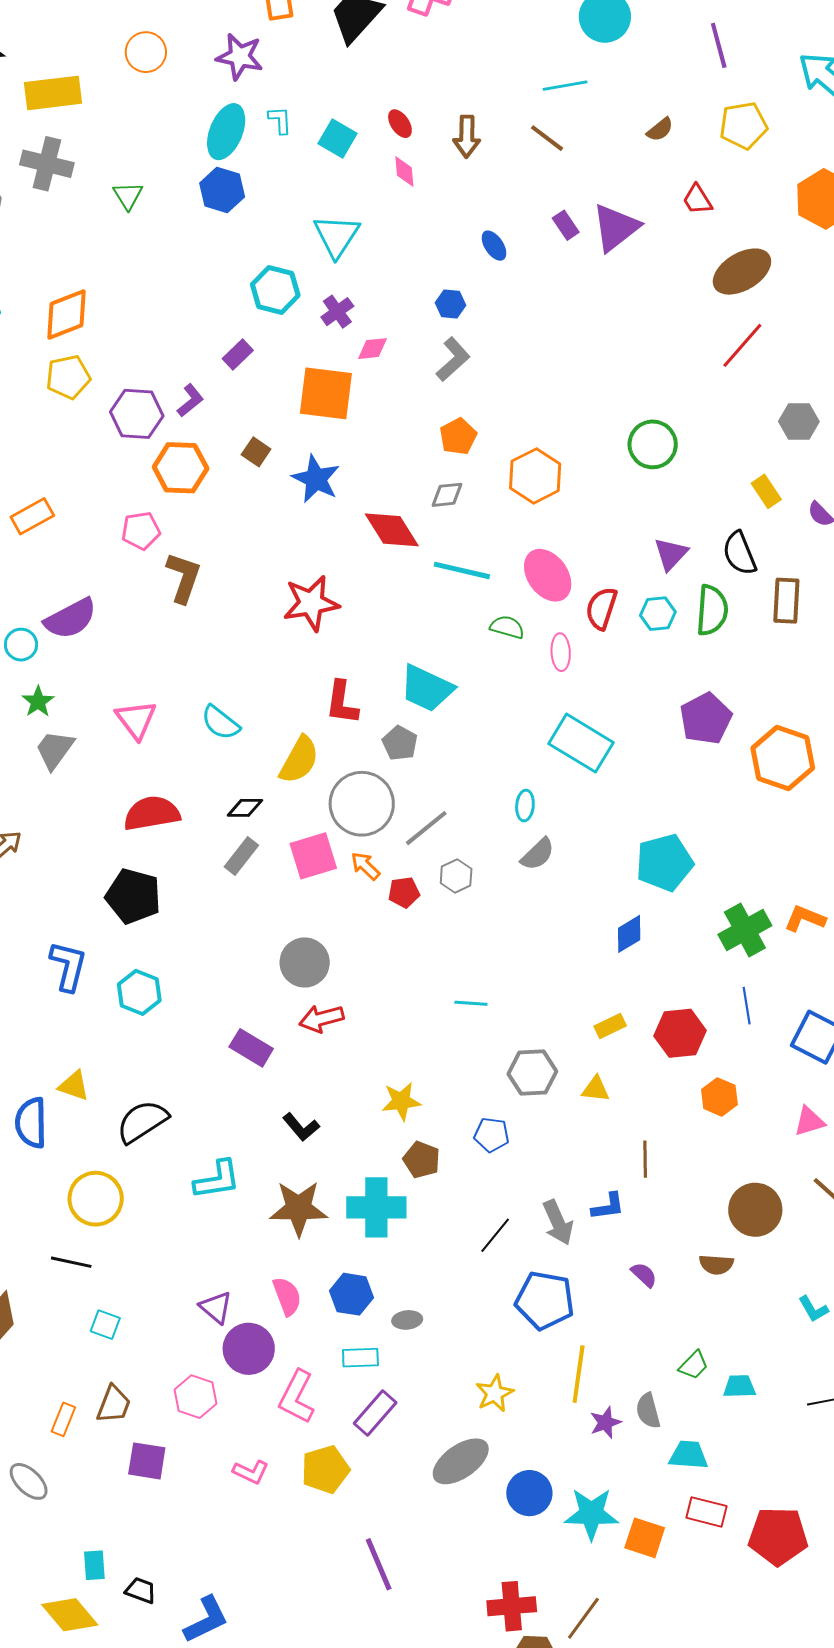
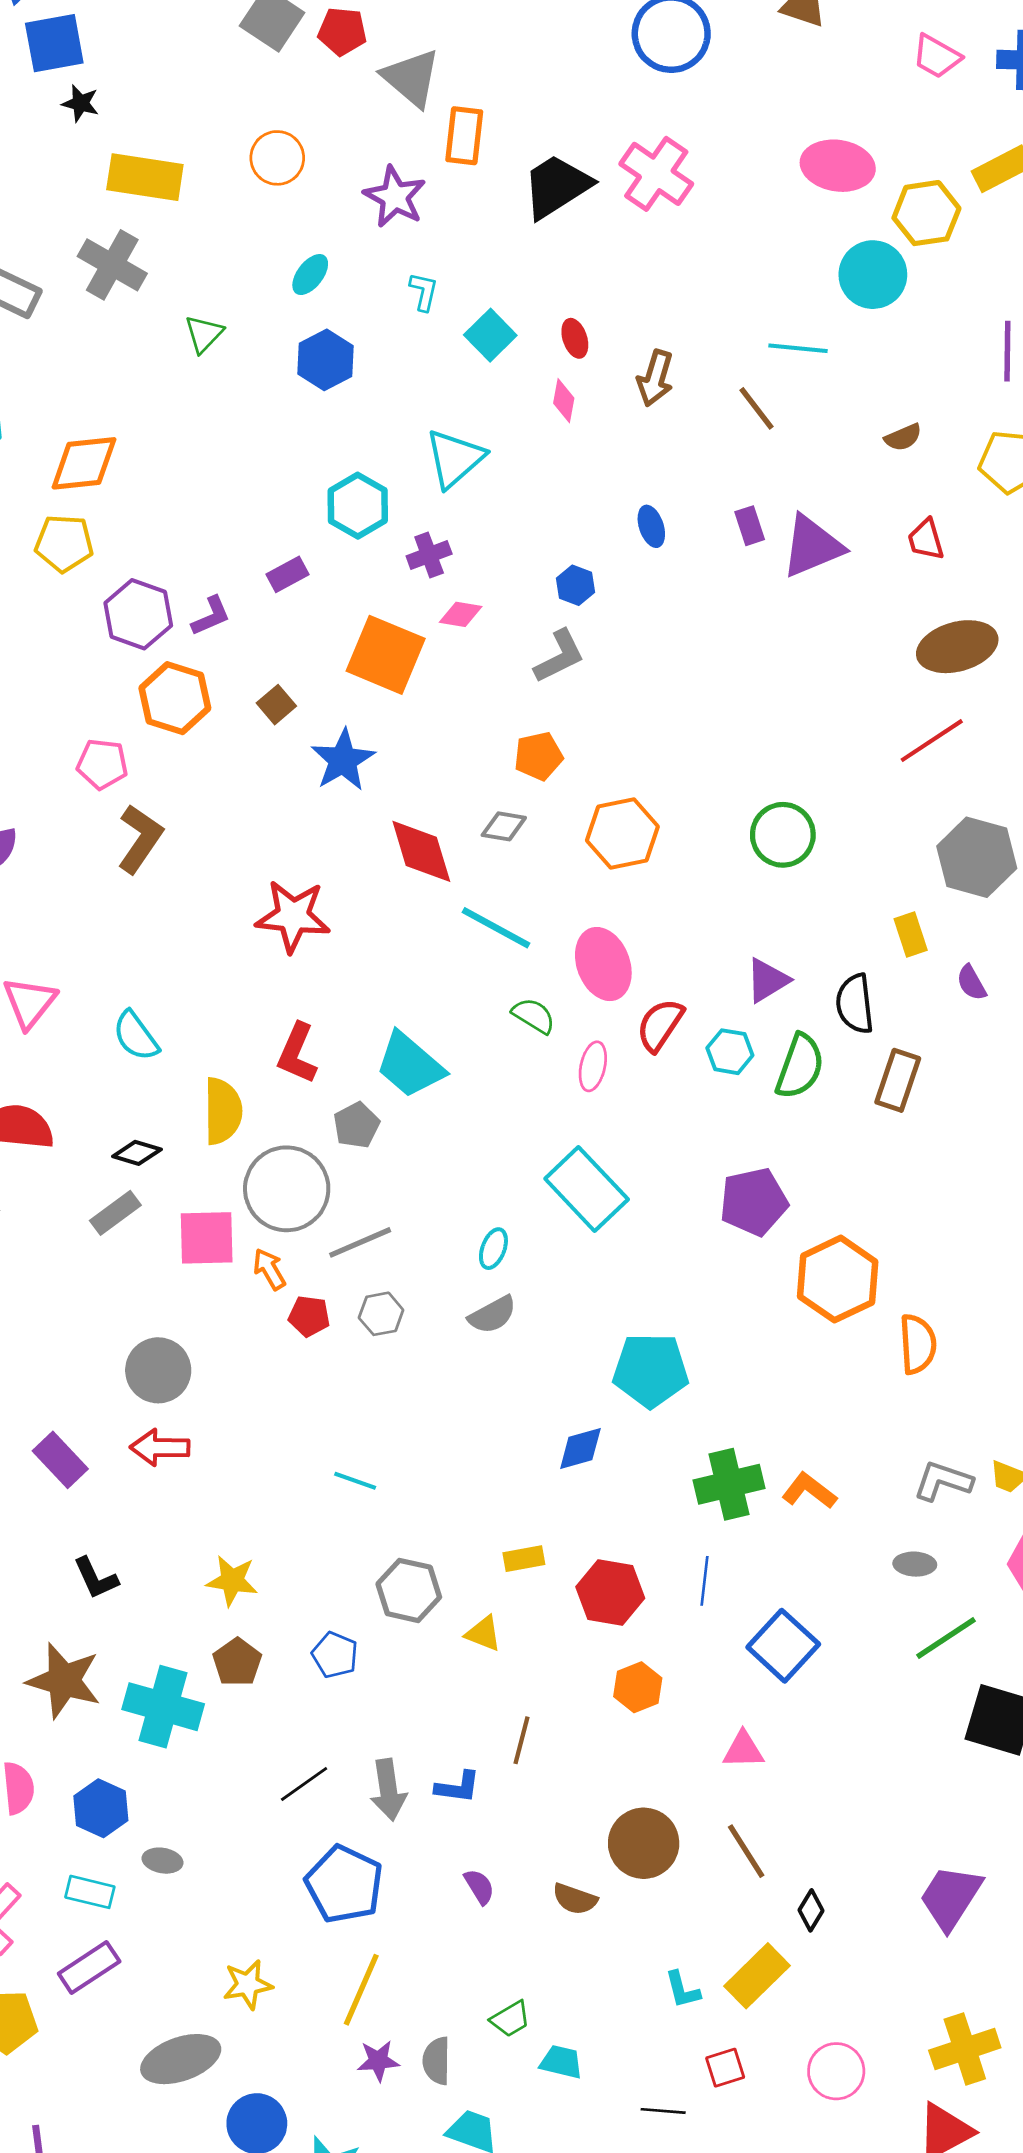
cyan ellipse: (226, 132) -> (310, 275), moved, size x0.6
gray hexagon: (799, 422) -> (977, 857), size x1.5
yellow semicircle: (299, 760) -> (223, 1111), turned -45

